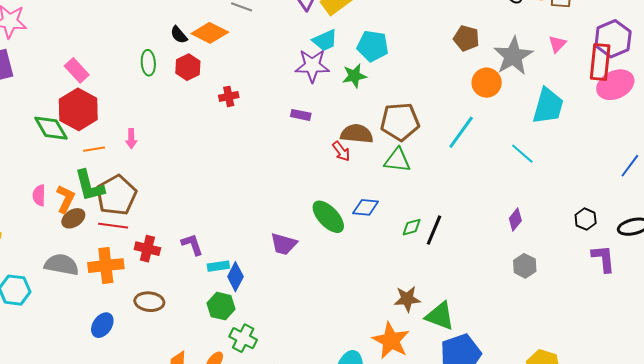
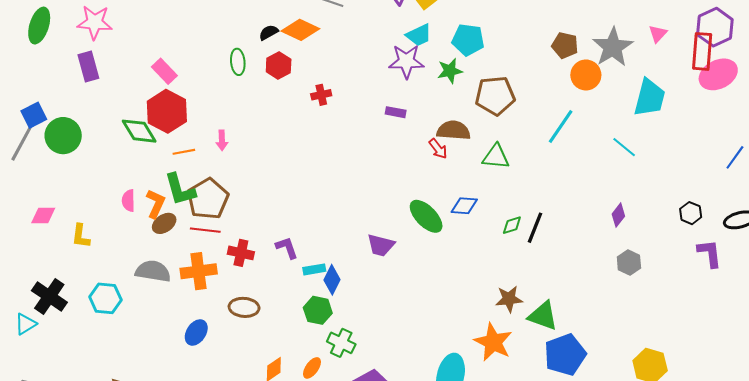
black semicircle: (179, 35) -> (269, 33), turned 102
brown pentagon: (466, 38) -> (565, 45), moved
brown pentagon: (400, 122) -> (495, 96), moved

